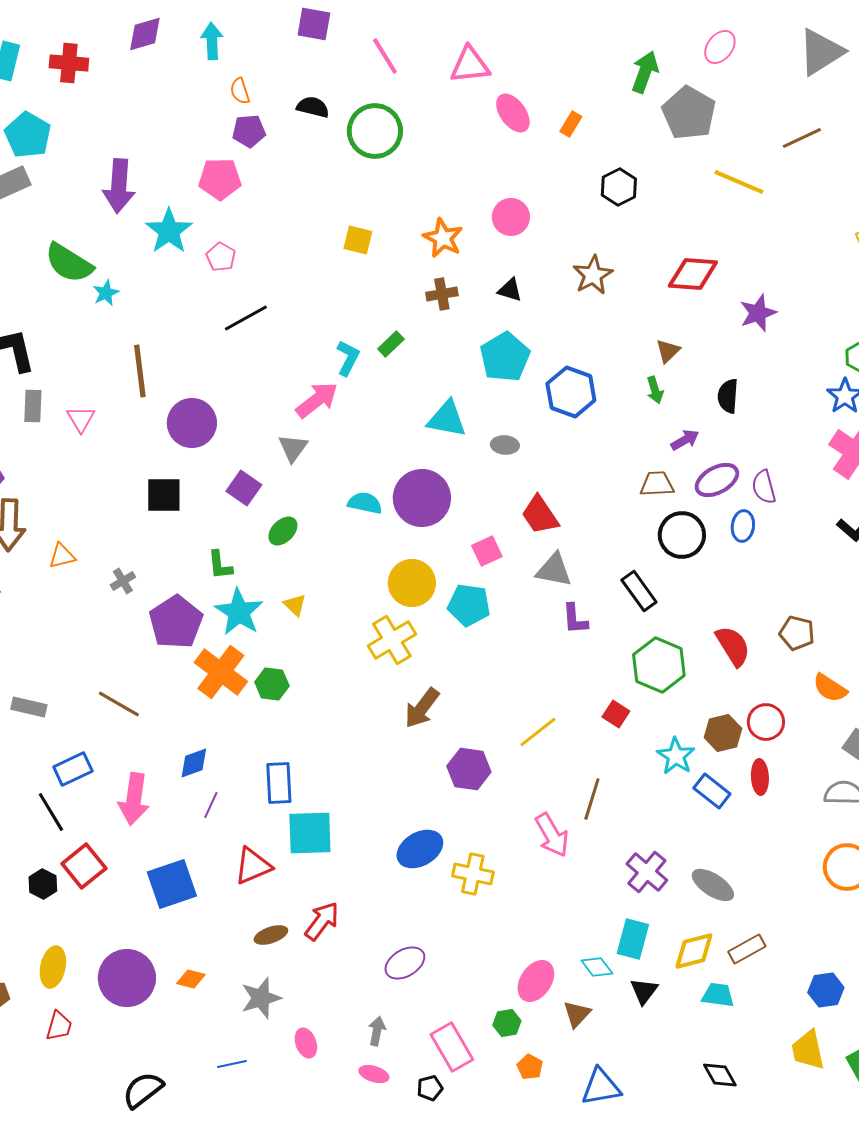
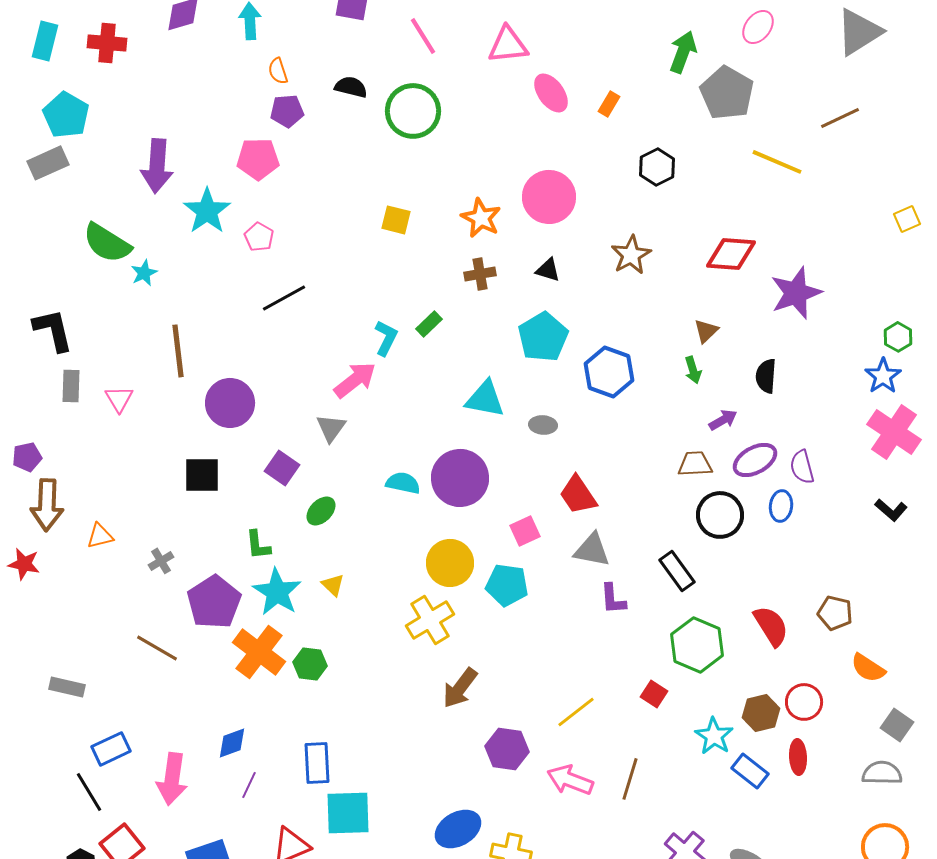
pink circle: (511, 217) -> (549, 197), size x1.4
purple star: (758, 313) -> (796, 293), size x1.4
brown line: (119, 704) -> (157, 648), moved
pink arrow: (552, 835) -> (570, 780), moved, turned 141

